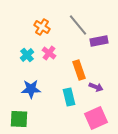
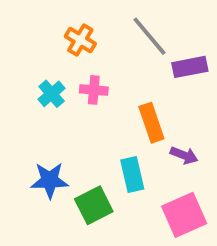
pink cross: (49, 53) -> (94, 90), turned -32
blue star: (31, 89) -> (50, 180), moved
green square: (19, 119) -> (94, 205), moved, turned -30

